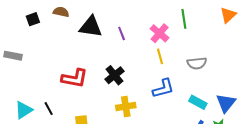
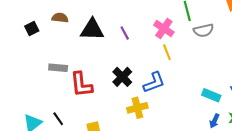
gray rectangle: (13, 56) -> (58, 68), moved
gray semicircle: (197, 63) -> (204, 30), moved
red L-shape: (74, 78) -> (81, 85), turned 80
blue L-shape: (163, 88) -> (154, 82), moved

